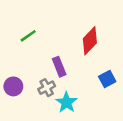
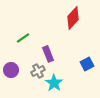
green line: (28, 36) -> (23, 38), moved
red diamond: (90, 41) -> (73, 18), moved

